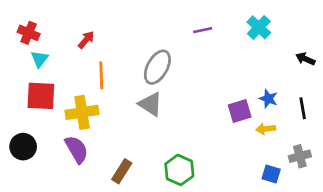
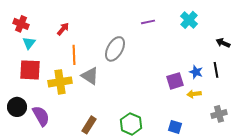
gray triangle: (151, 104) -> (90, 76), moved
black line: (303, 108) -> (216, 70), moved
purple semicircle: (77, 149) -> (41, 116), moved
blue square: (271, 174) -> (175, 127), moved

